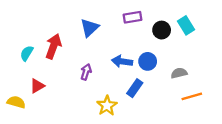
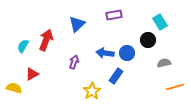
black circle: (162, 30) -> (148, 40), moved
gray semicircle: (179, 73) -> (164, 63), moved
orange line: (192, 96) -> (175, 87), moved

